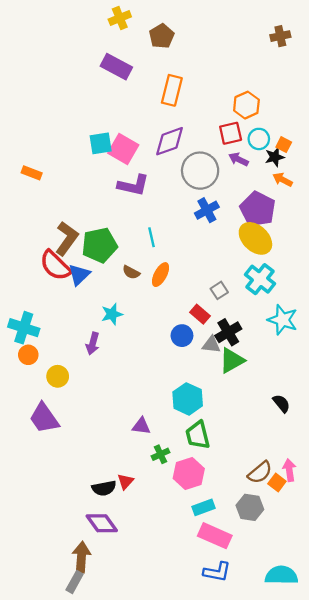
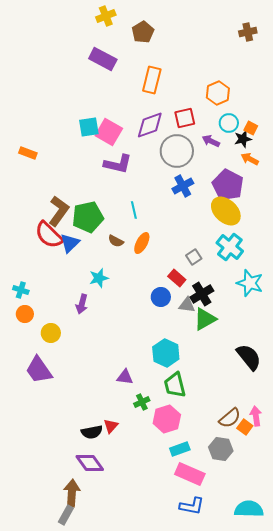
red square: (231, 133) -> (185, 118), moved
cyan cross: (24, 328) -> (21, 290), size x0.6
black semicircle: (281, 403) -> (249, 357), size x1.6

